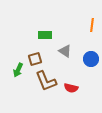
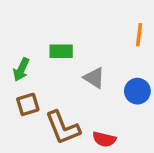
brown square: (35, 59) -> (28, 104), moved
green arrow: (18, 70) -> (21, 70), moved

